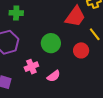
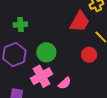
green circle: (51, 43) -> (46, 52), moved
pink cross: (31, 67) -> (41, 76), size x1.5

